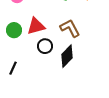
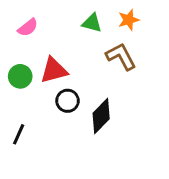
brown L-shape: (70, 28) -> (121, 56), moved

